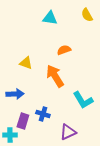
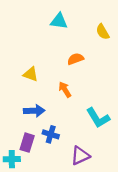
yellow semicircle: (87, 15) -> (103, 32), moved
orange arrow: (55, 76) -> (65, 90), size x0.6
blue arrow: (15, 94) -> (34, 111), moved

